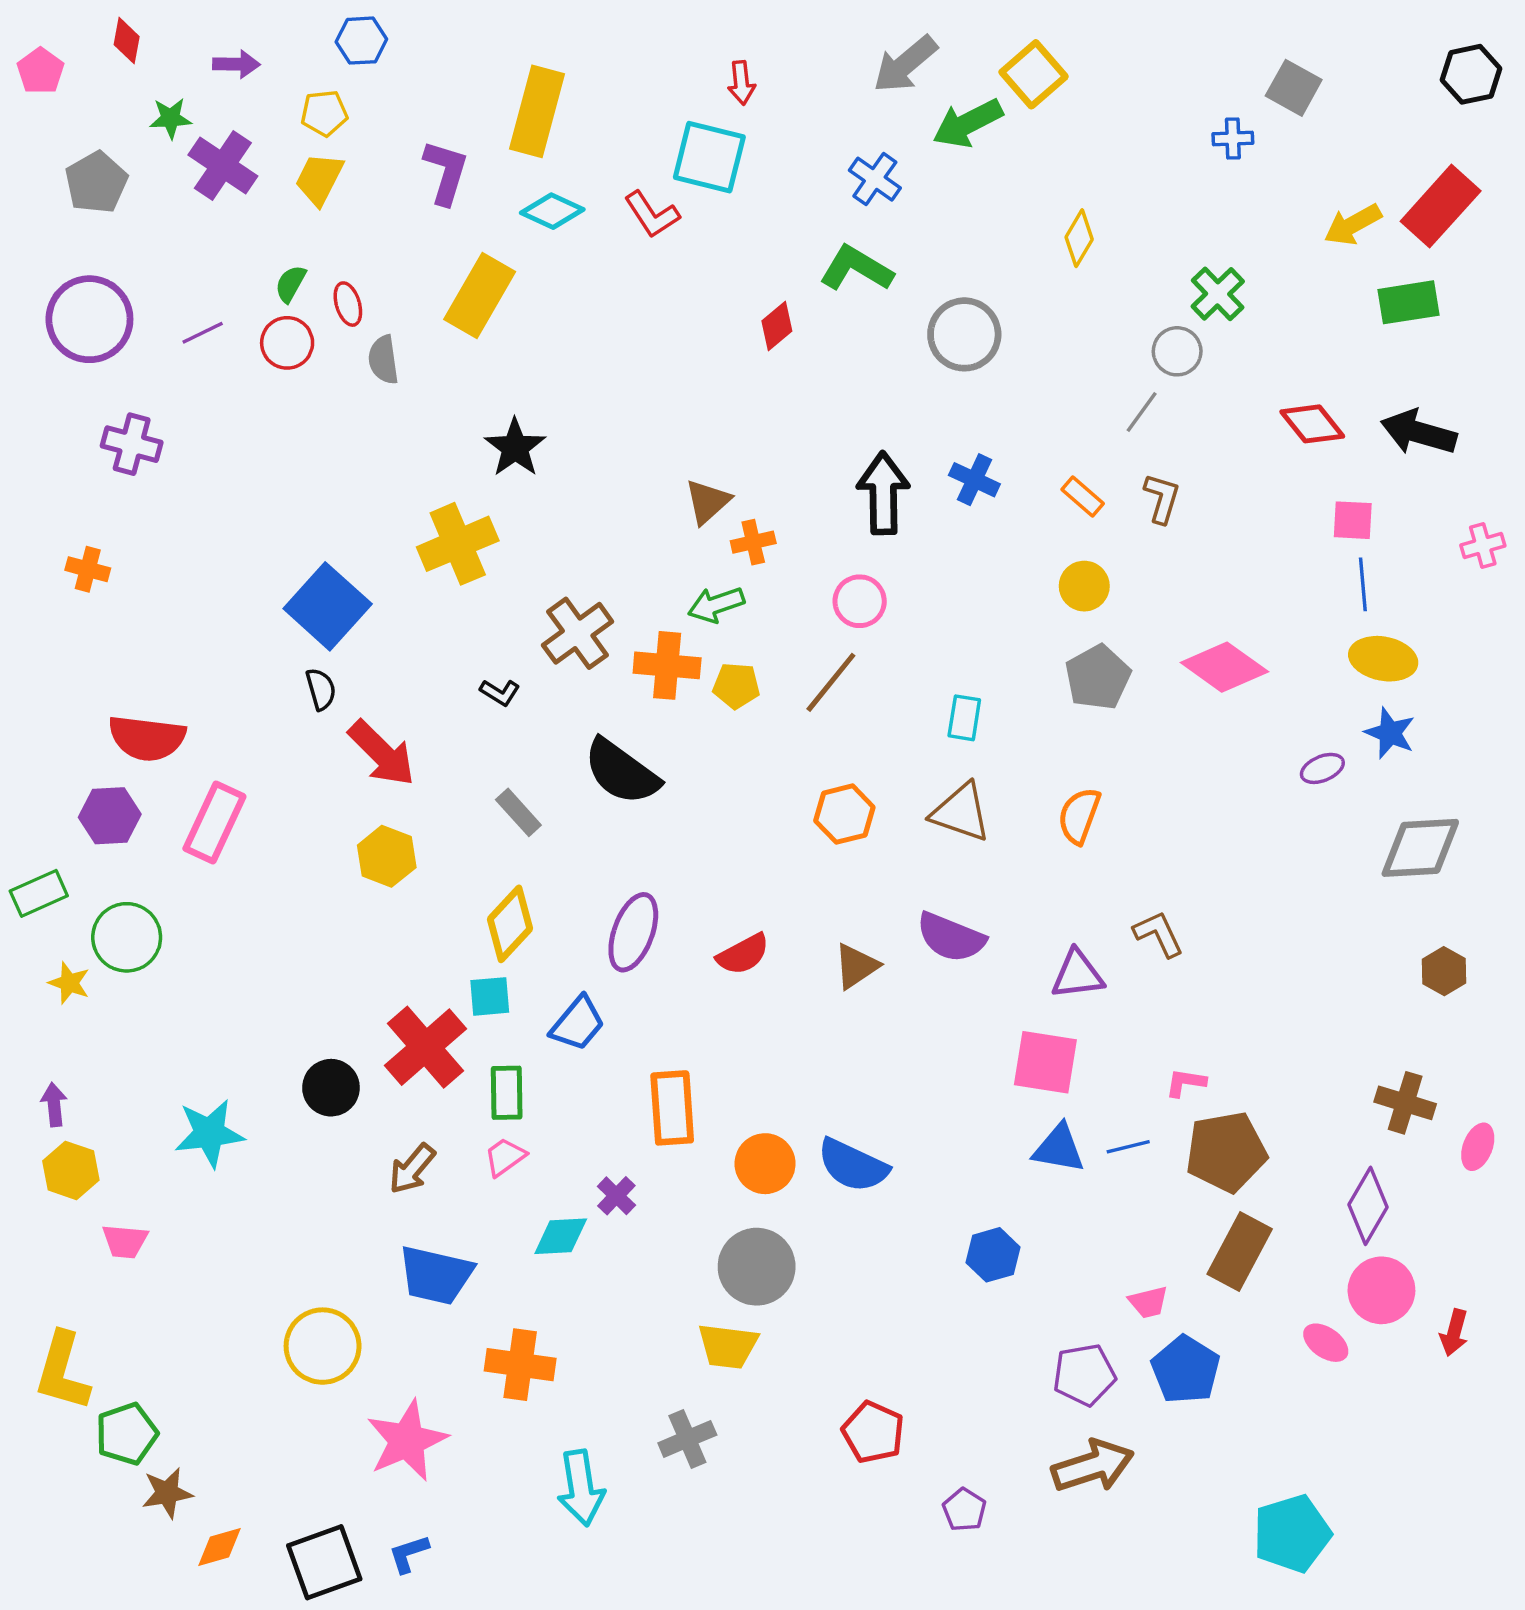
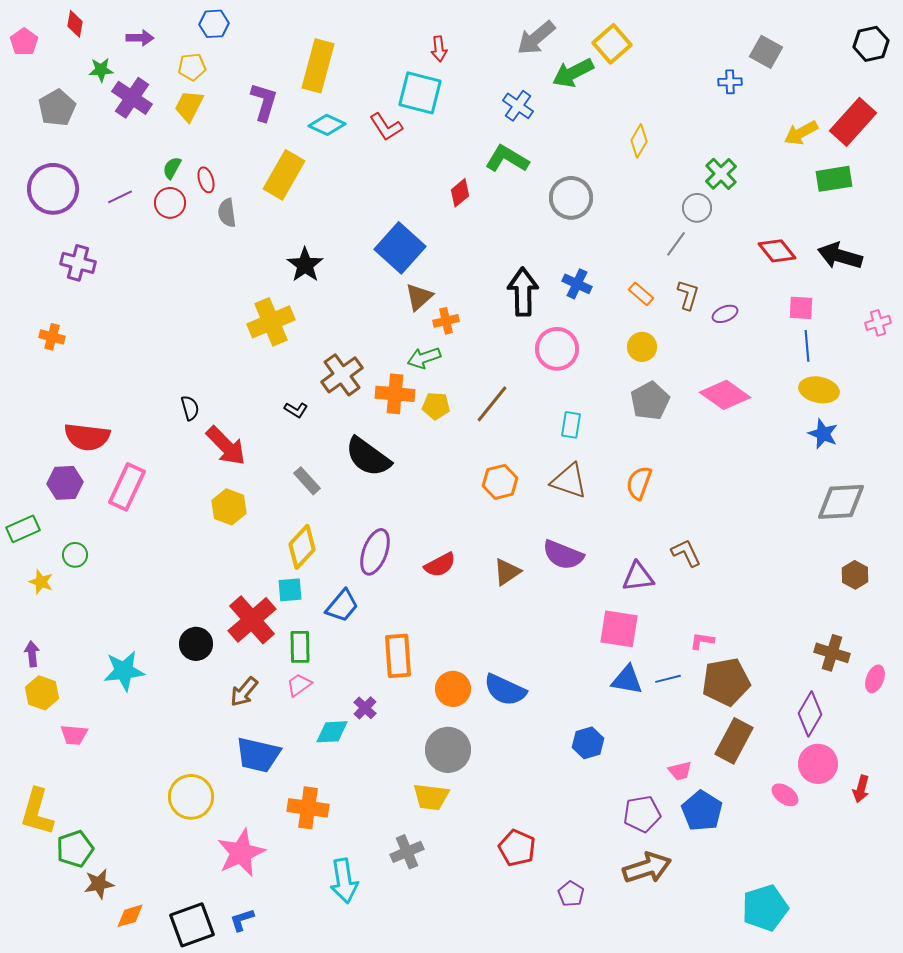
pink circle: (860, 601) -> (557, 349), moved, size x1.4
blue square: (328, 606) -> (400, 248), moved
purple ellipse: (1322, 768) -> (725, 314), moved
green circle: (127, 937) -> (75, 555), size x0.6

